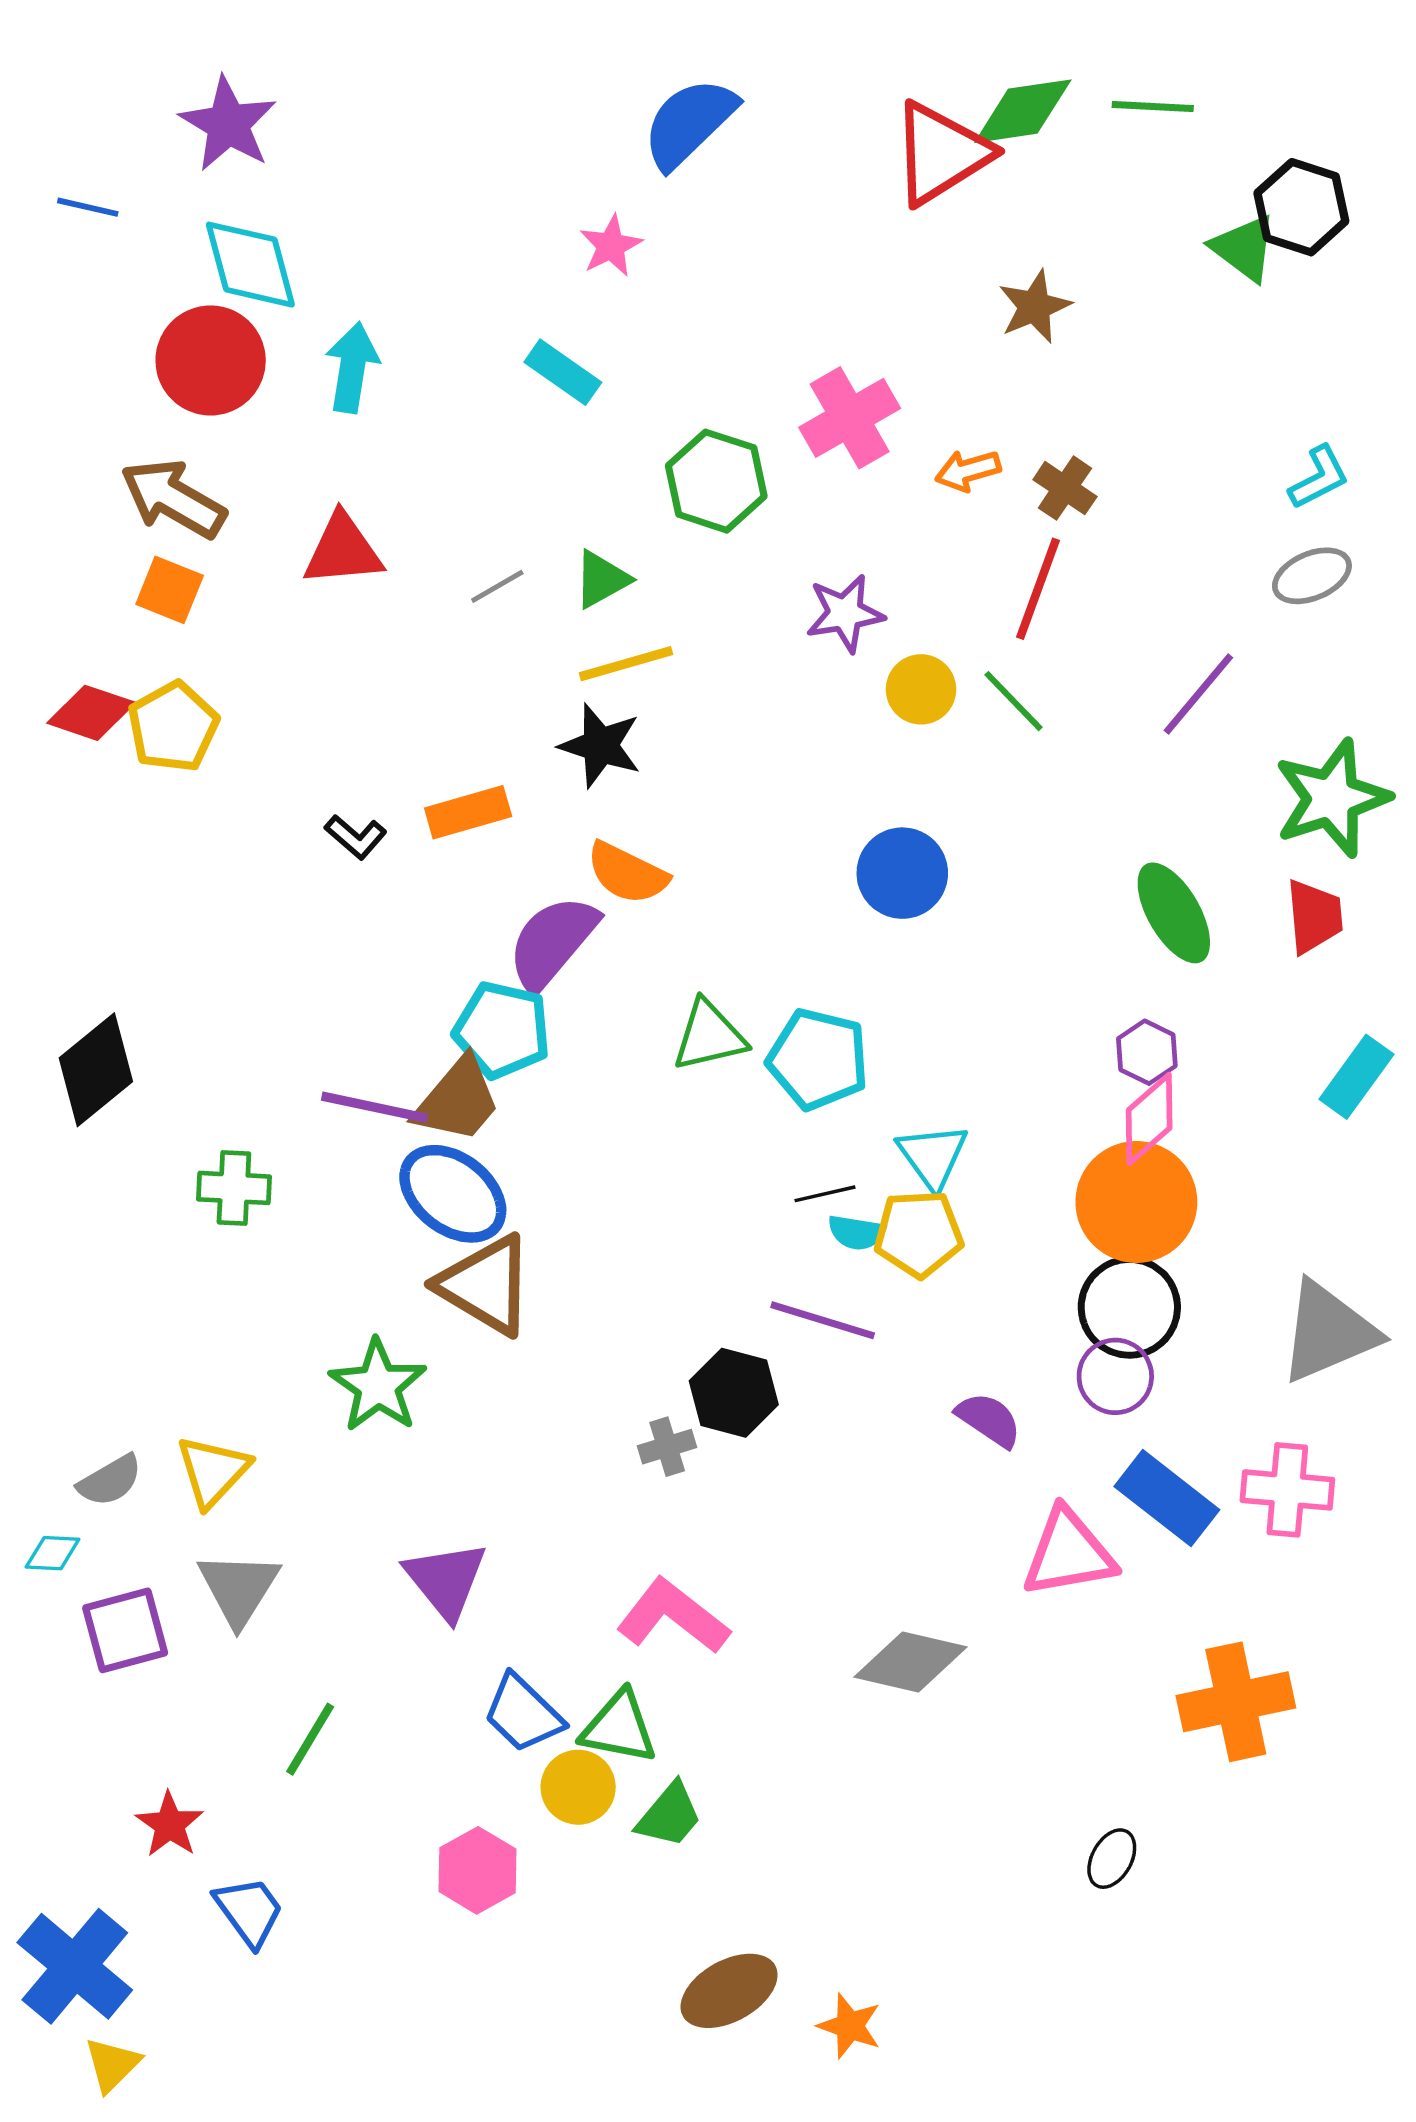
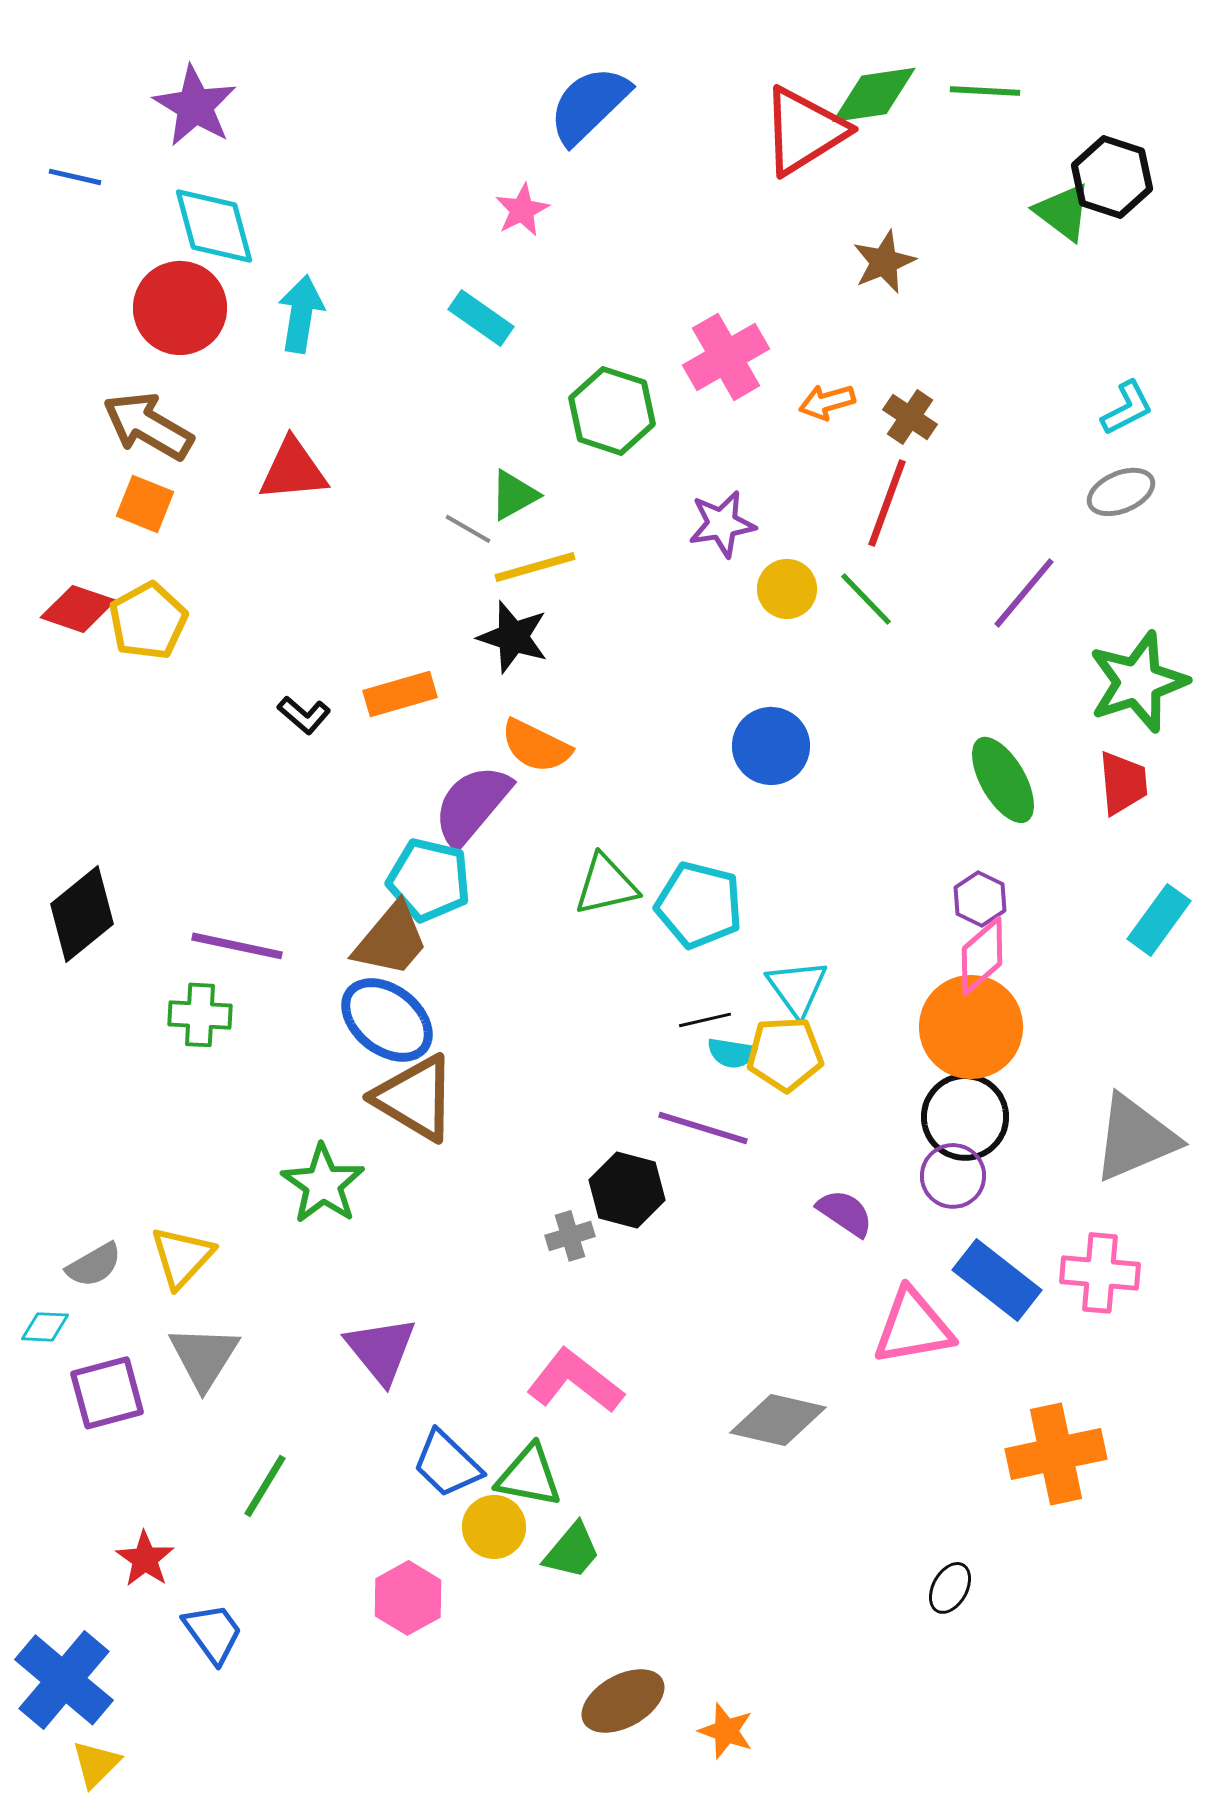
gray line: (497, 586) -> (468, 529), moved, turned 60
purple line: (374, 1107) -> (237, 946), moved

